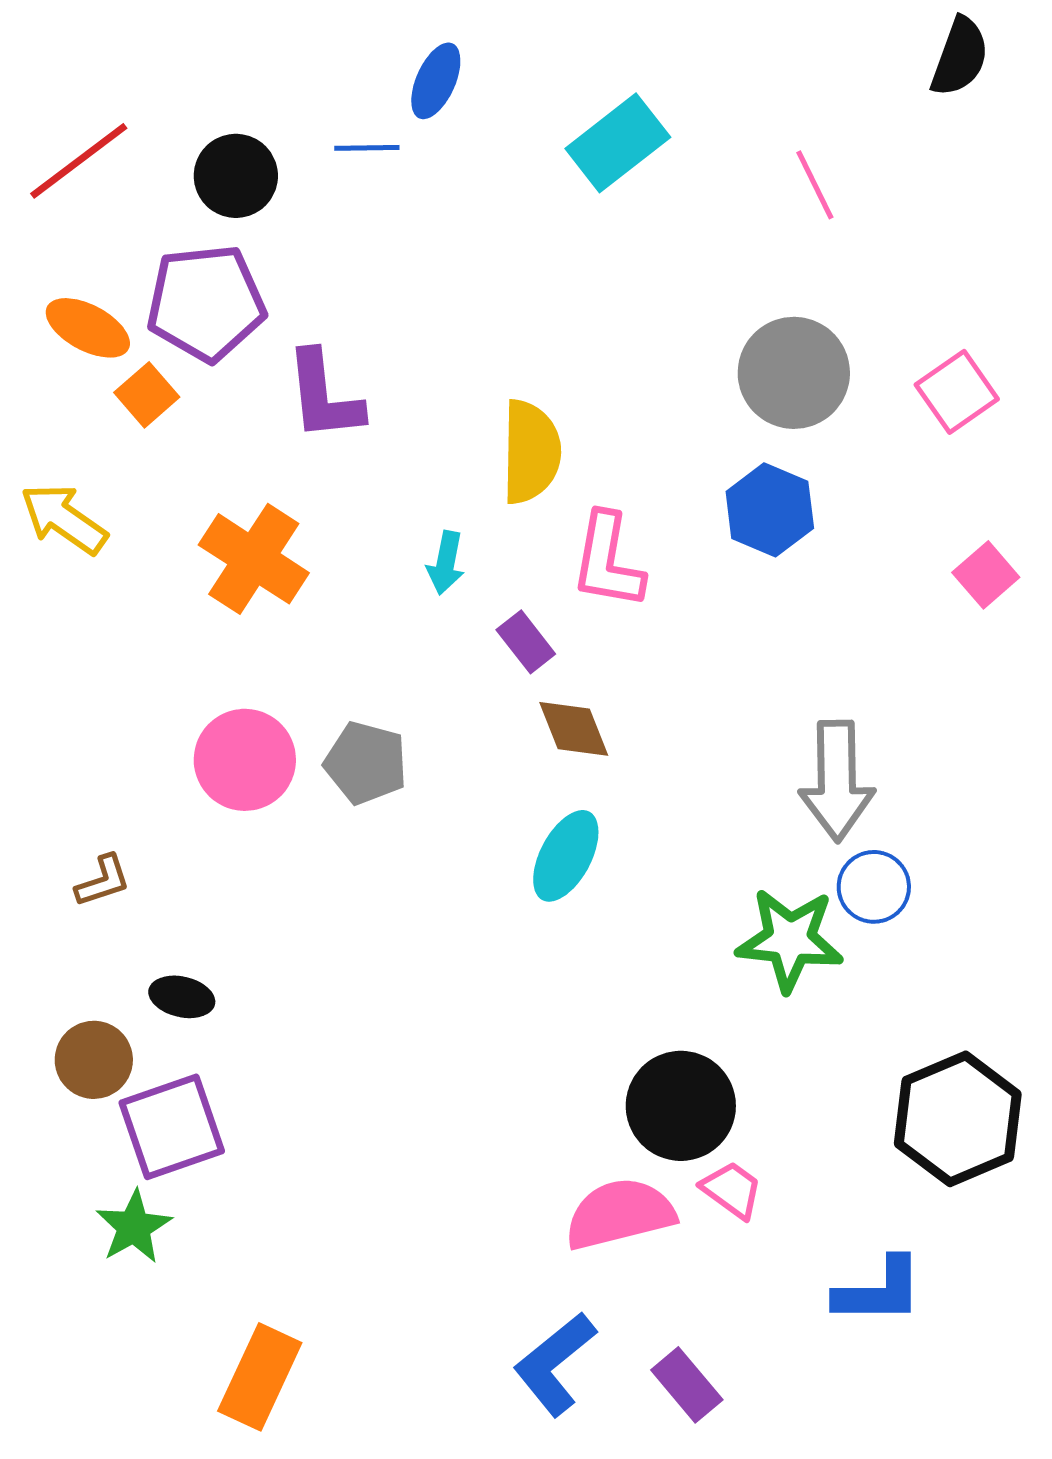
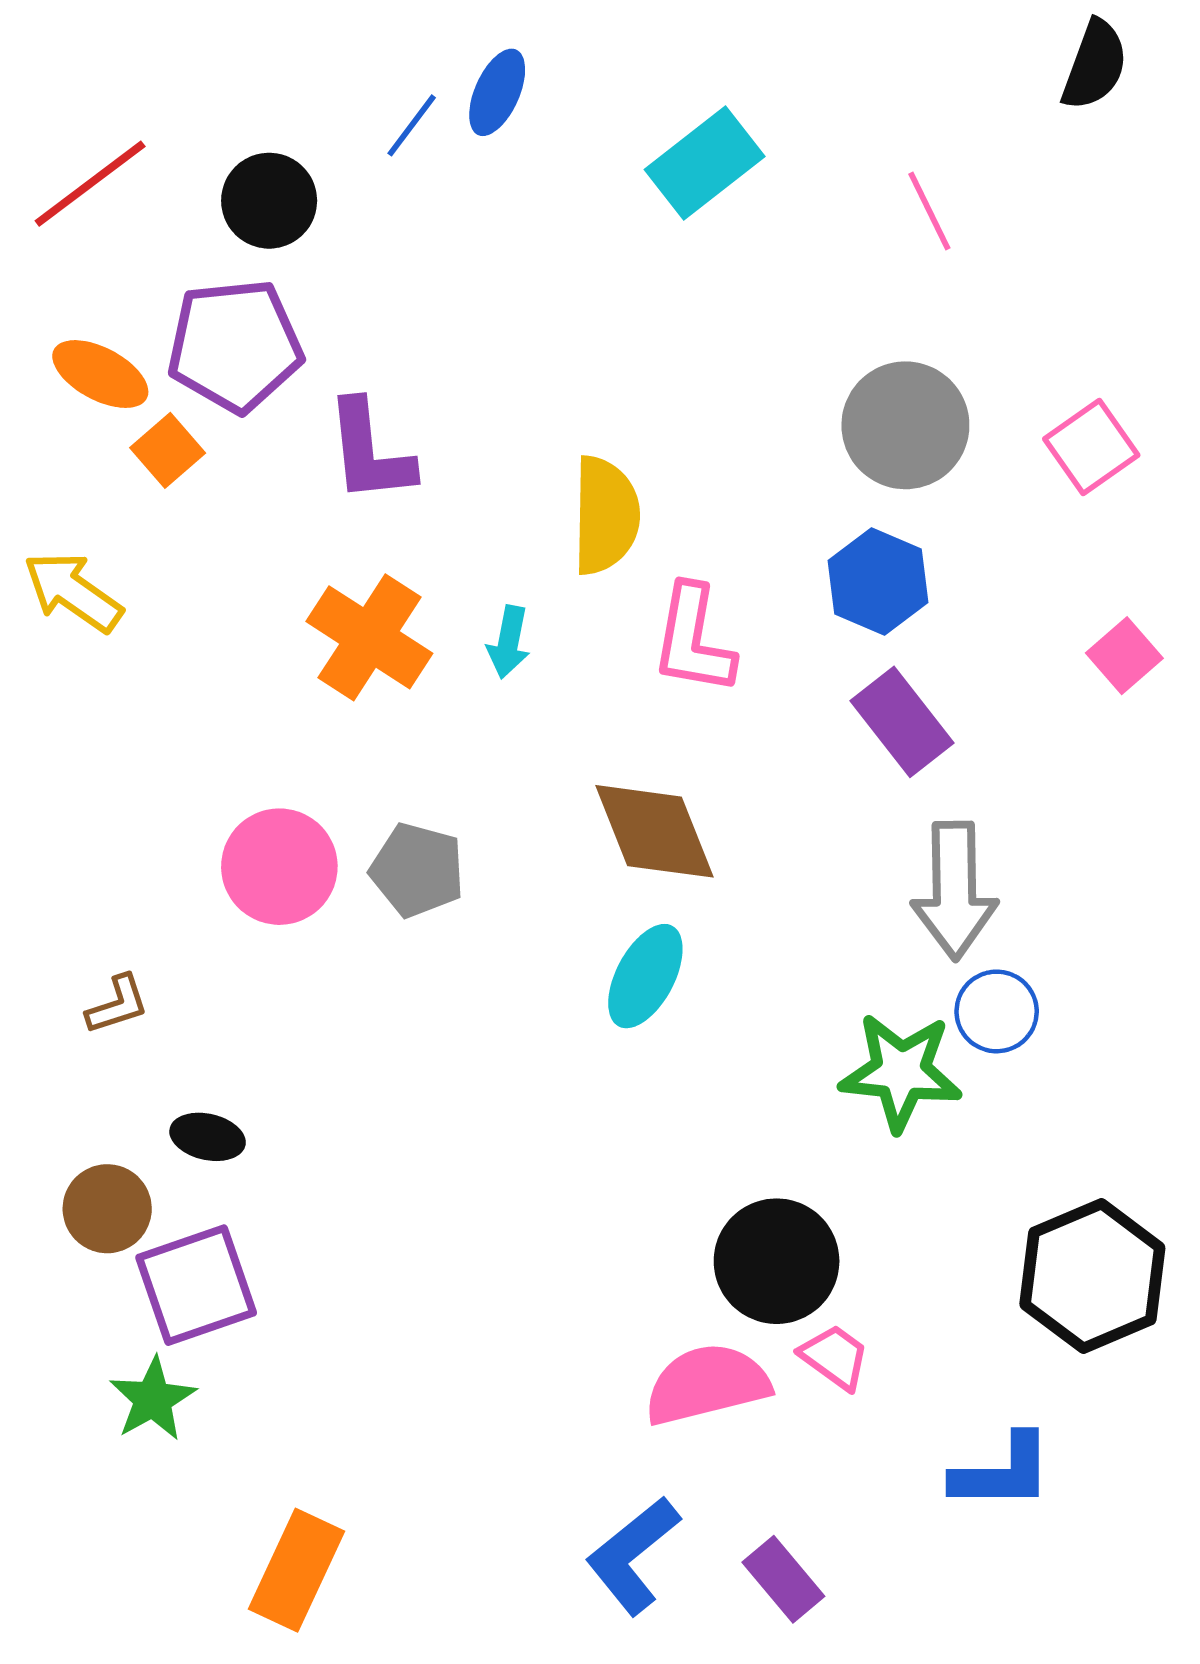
blue line: (367, 148) -> (412, 125), moved, turned -52
orange cross: (254, 559) -> (369, 637), moved
purple rectangle: (526, 642) -> (902, 722), moved, size x1.5
brown diamond: (574, 729) -> (655, 831), size x1.5

